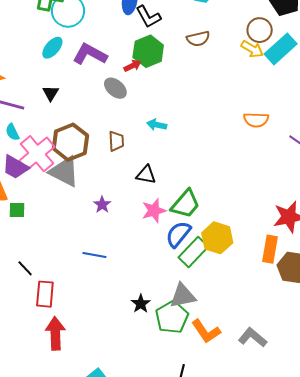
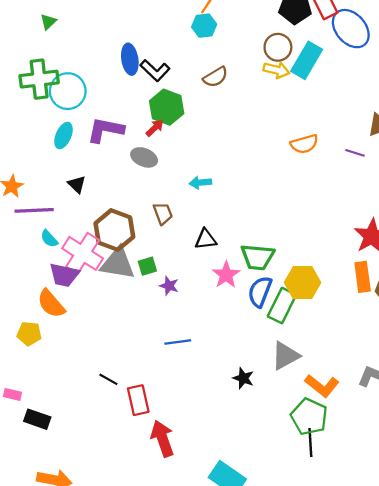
green trapezoid: (186, 204) -> (258, 257), turned 72
green square: (17, 210) -> (147, 266), moved
green pentagon: (172, 317) -> (309, 417), moved

